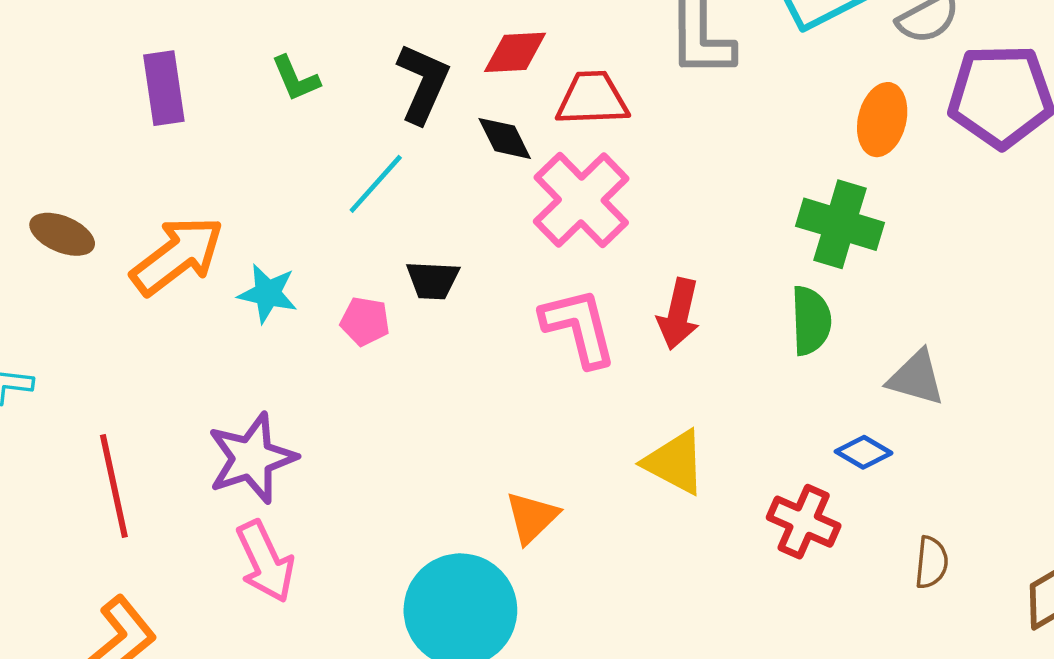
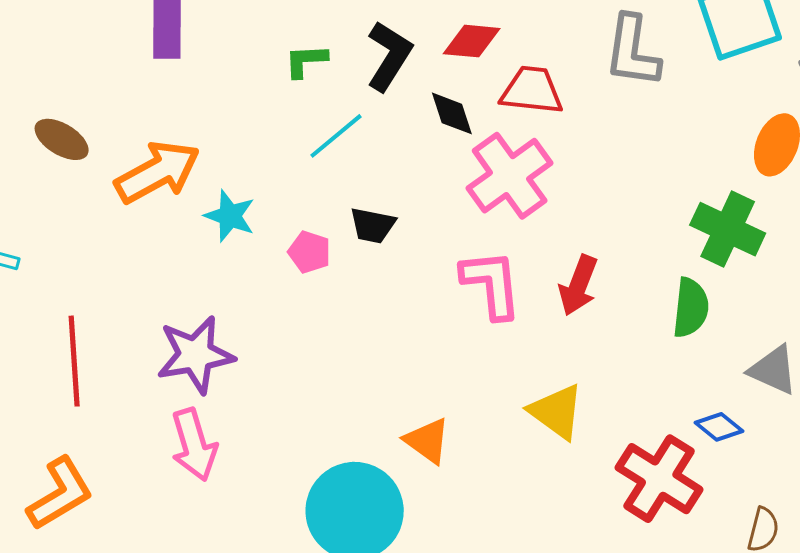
green L-shape: (296, 79) -> (306, 61), moved, turned 102
orange triangle: (532, 517) -> (427, 441), turned -48
red cross: (804, 522) -> (659, 479), size x1.4

